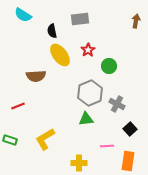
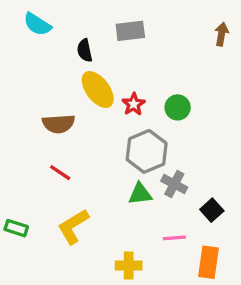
red star: (88, 50) -> (134, 104), moved
gray cross: (117, 104) -> (174, 184), moved
red line: (18, 106) -> (60, 173), moved, turned 56

